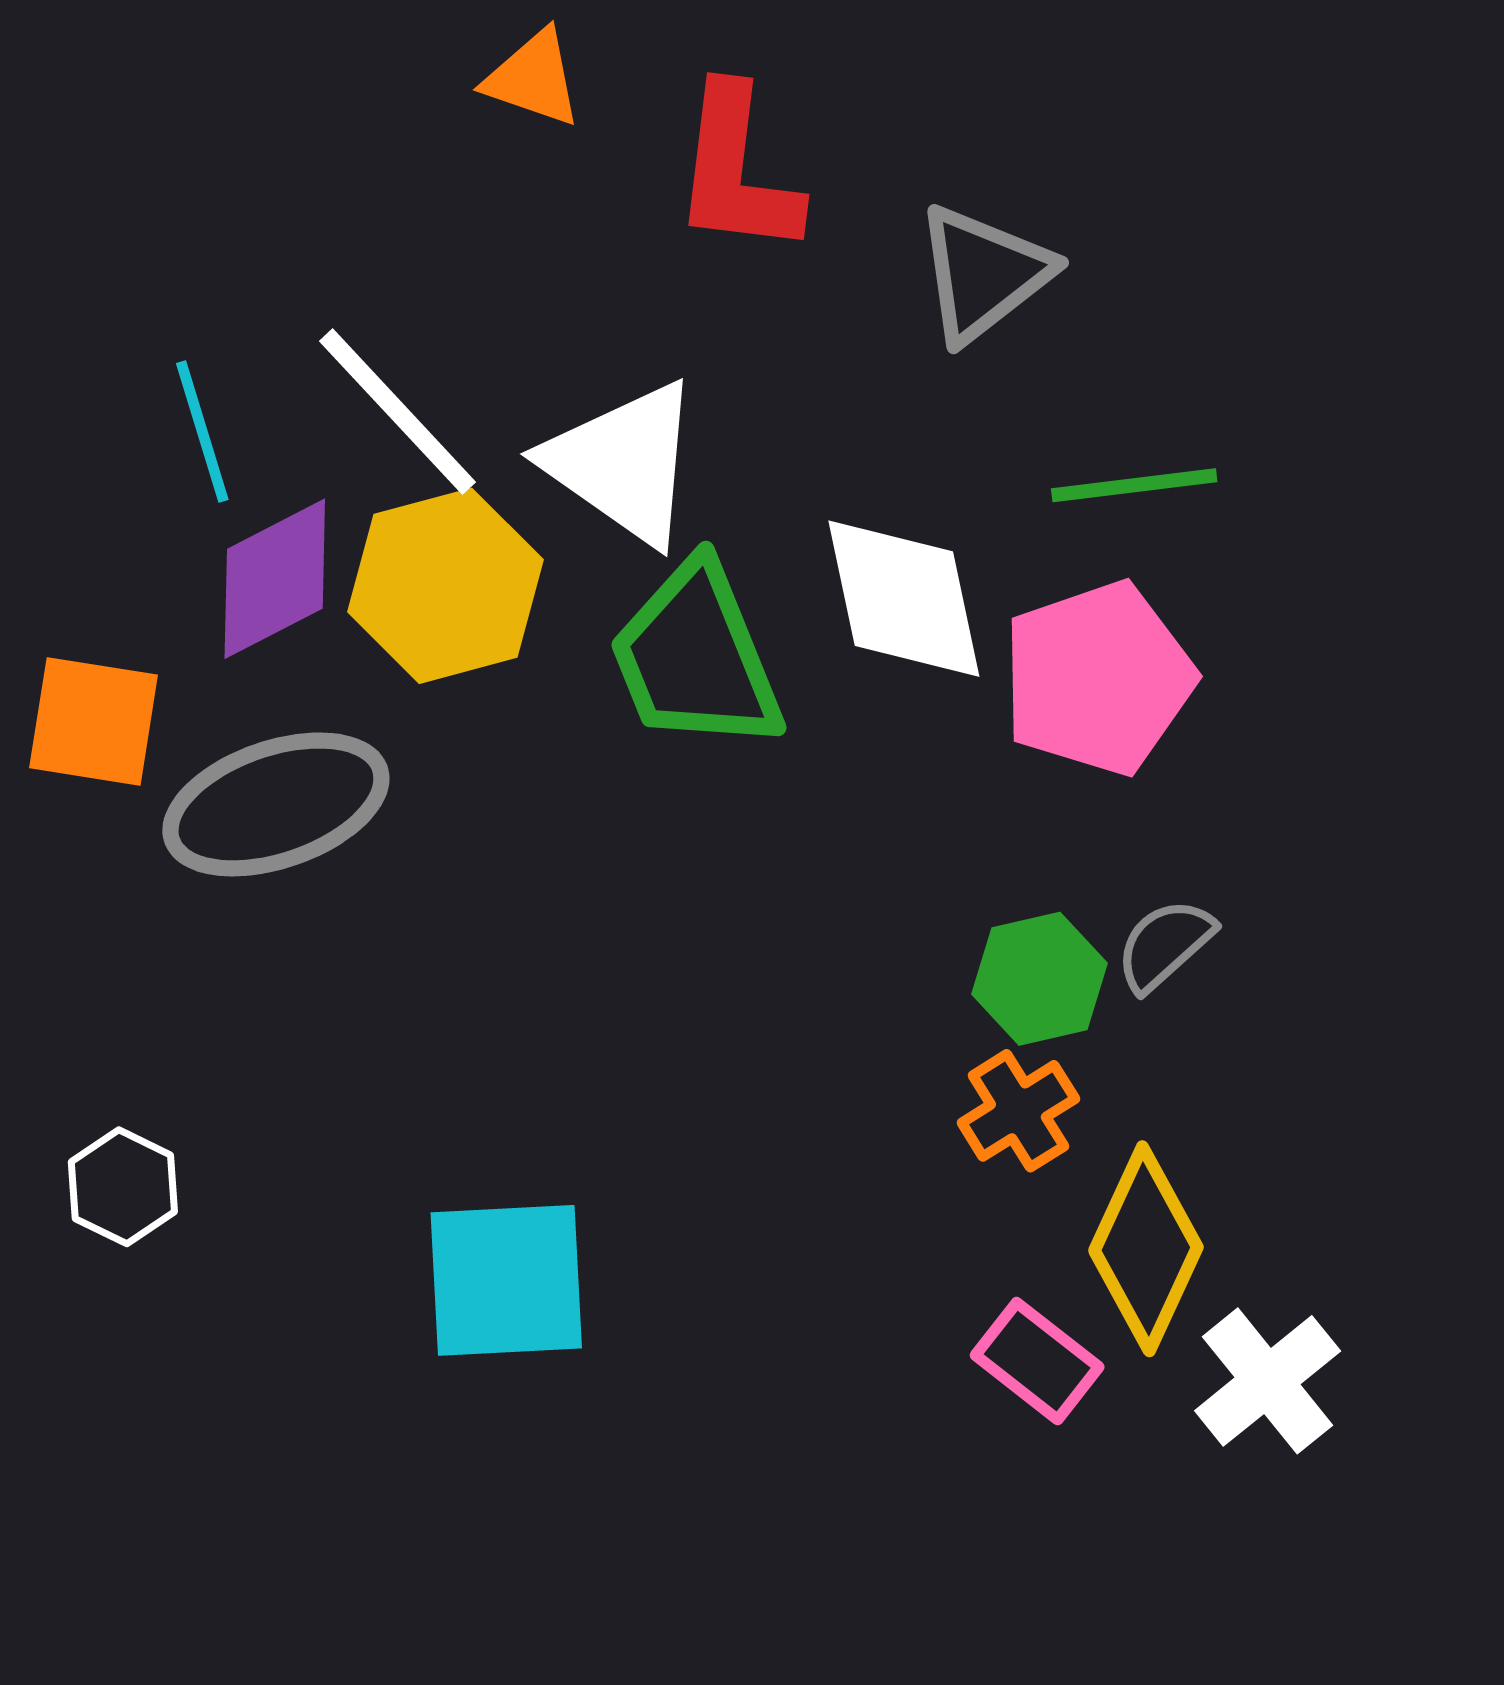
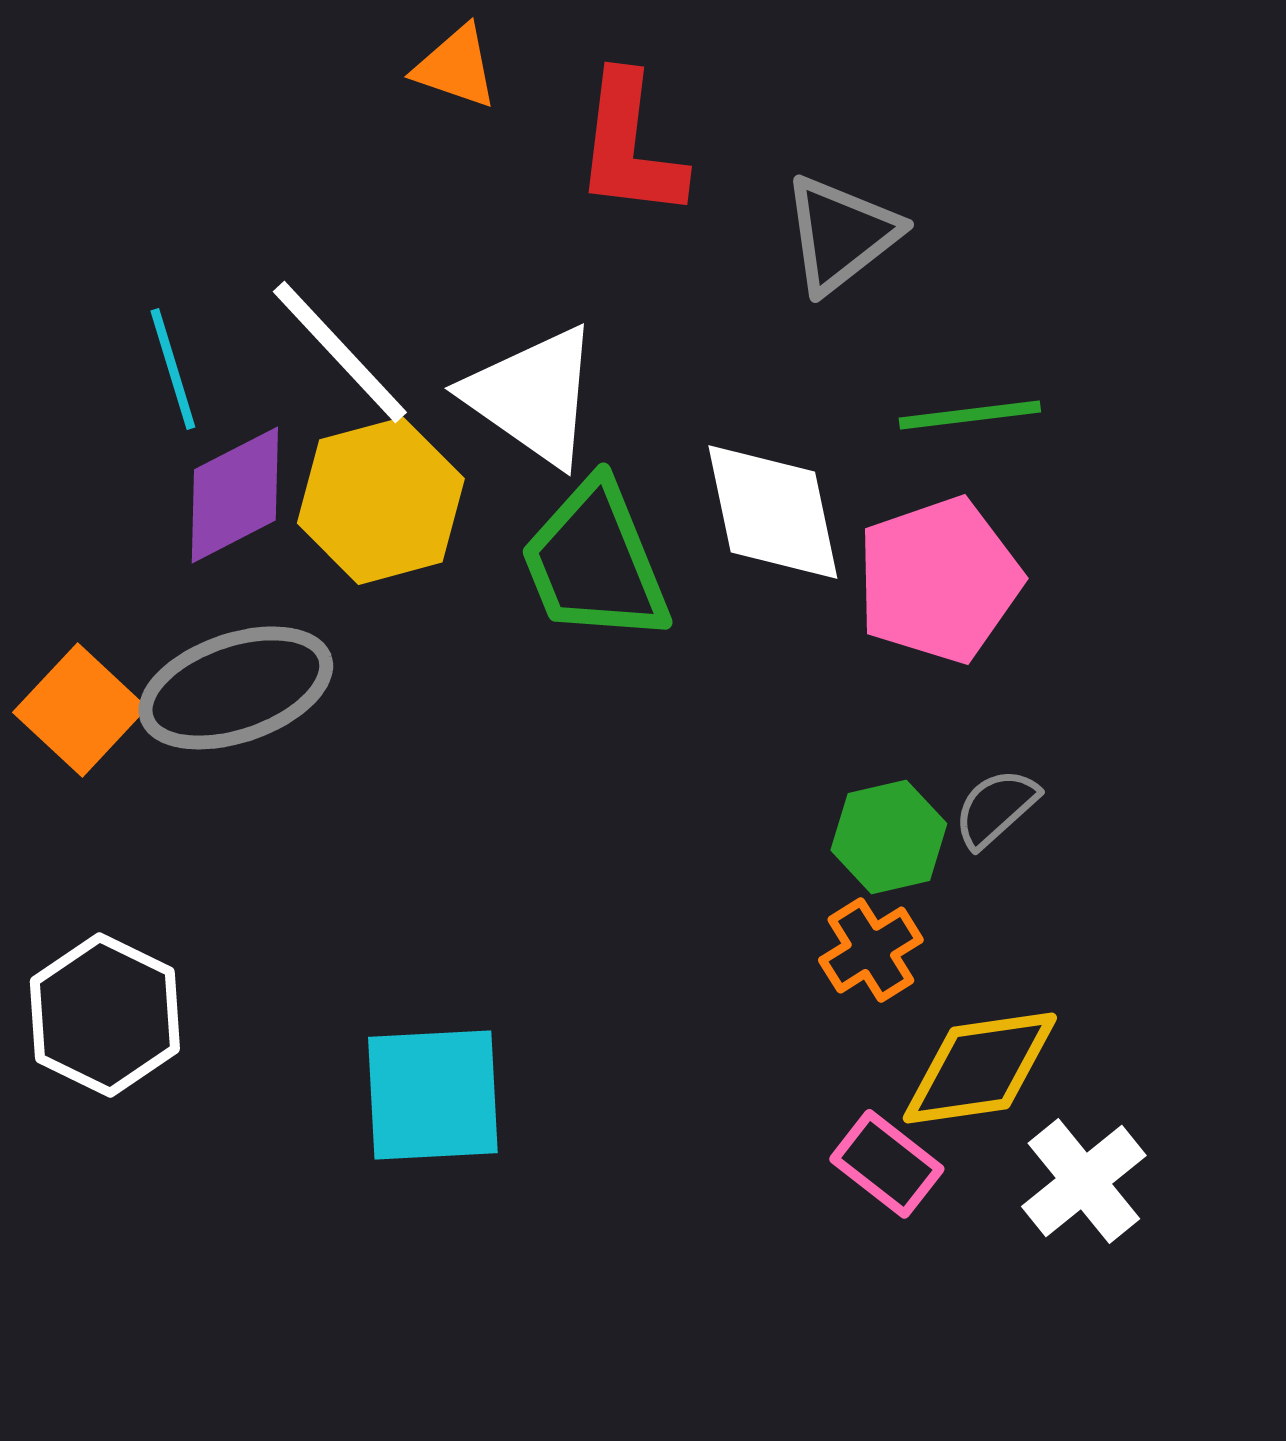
orange square: (94, 721) -> (80, 710), moved, turned 34
white hexagon: (123, 1187) -> (105, 1015), size x1.6
yellow diamond: (1146, 1249) -> (980, 1068), turned 57

